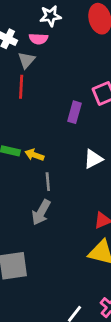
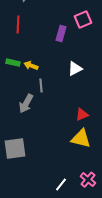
red line: (21, 87) -> (18, 25), moved
gray arrow: (41, 212) -> (26, 104), moved

